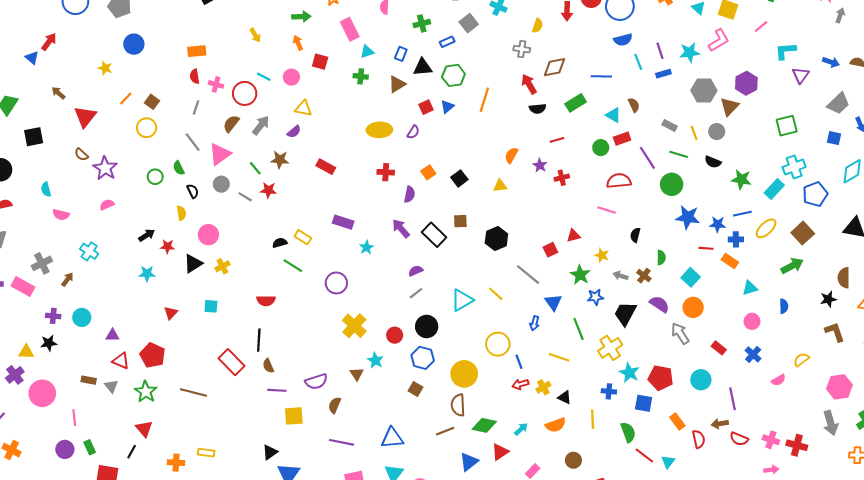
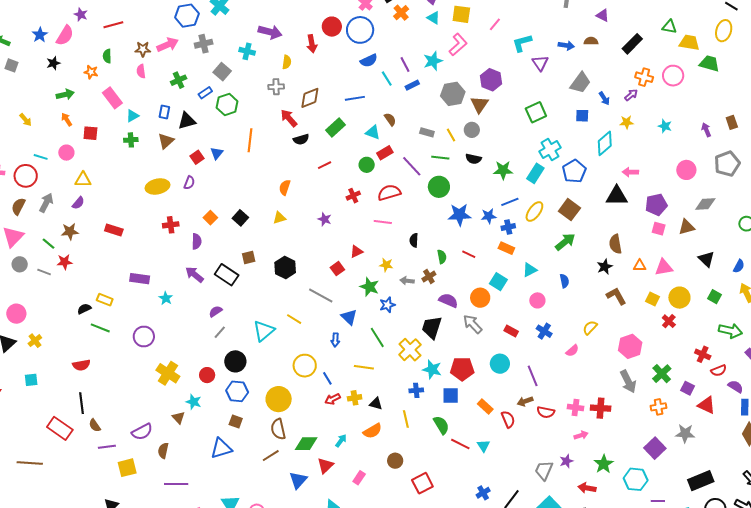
green hexagon: (453, 75) -> (227, 104), moved
purple star: (540, 165) -> (325, 219), moved
red cross: (562, 178) -> (353, 196), moved
red line: (706, 248) -> (469, 254), moved, turned 32
brown cross: (644, 276) -> (429, 276), turned 32
cyan square: (691, 277) -> (498, 282), moved
black trapezoid: (625, 314) -> (432, 327), moved
yellow cross: (543, 387) -> (355, 398), turned 32
blue triangle: (392, 438) -> (221, 448), moved

